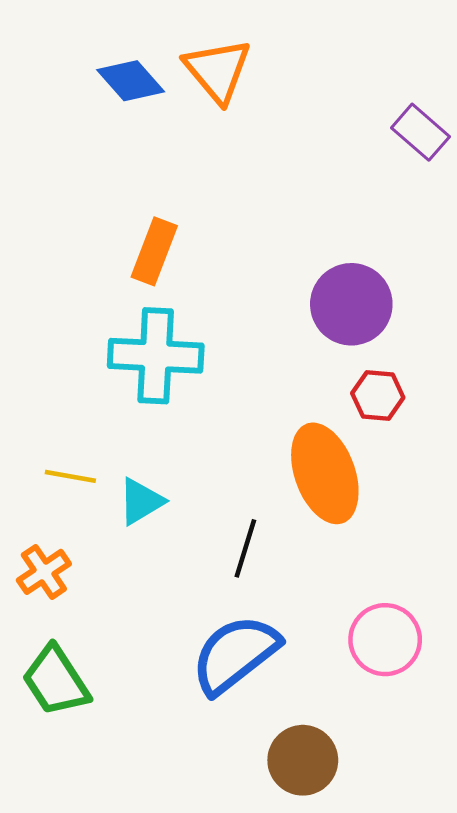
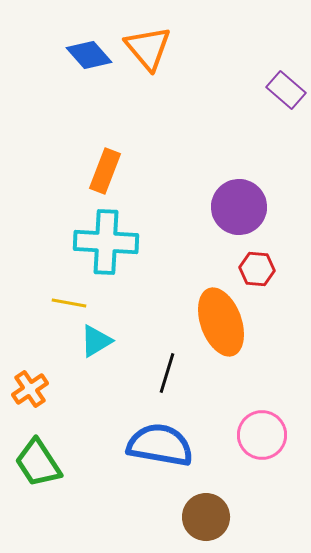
yellow line: (70, 476) -> (69, 303), moved
blue semicircle: (235, 654) -> (160, 445), turned 48

